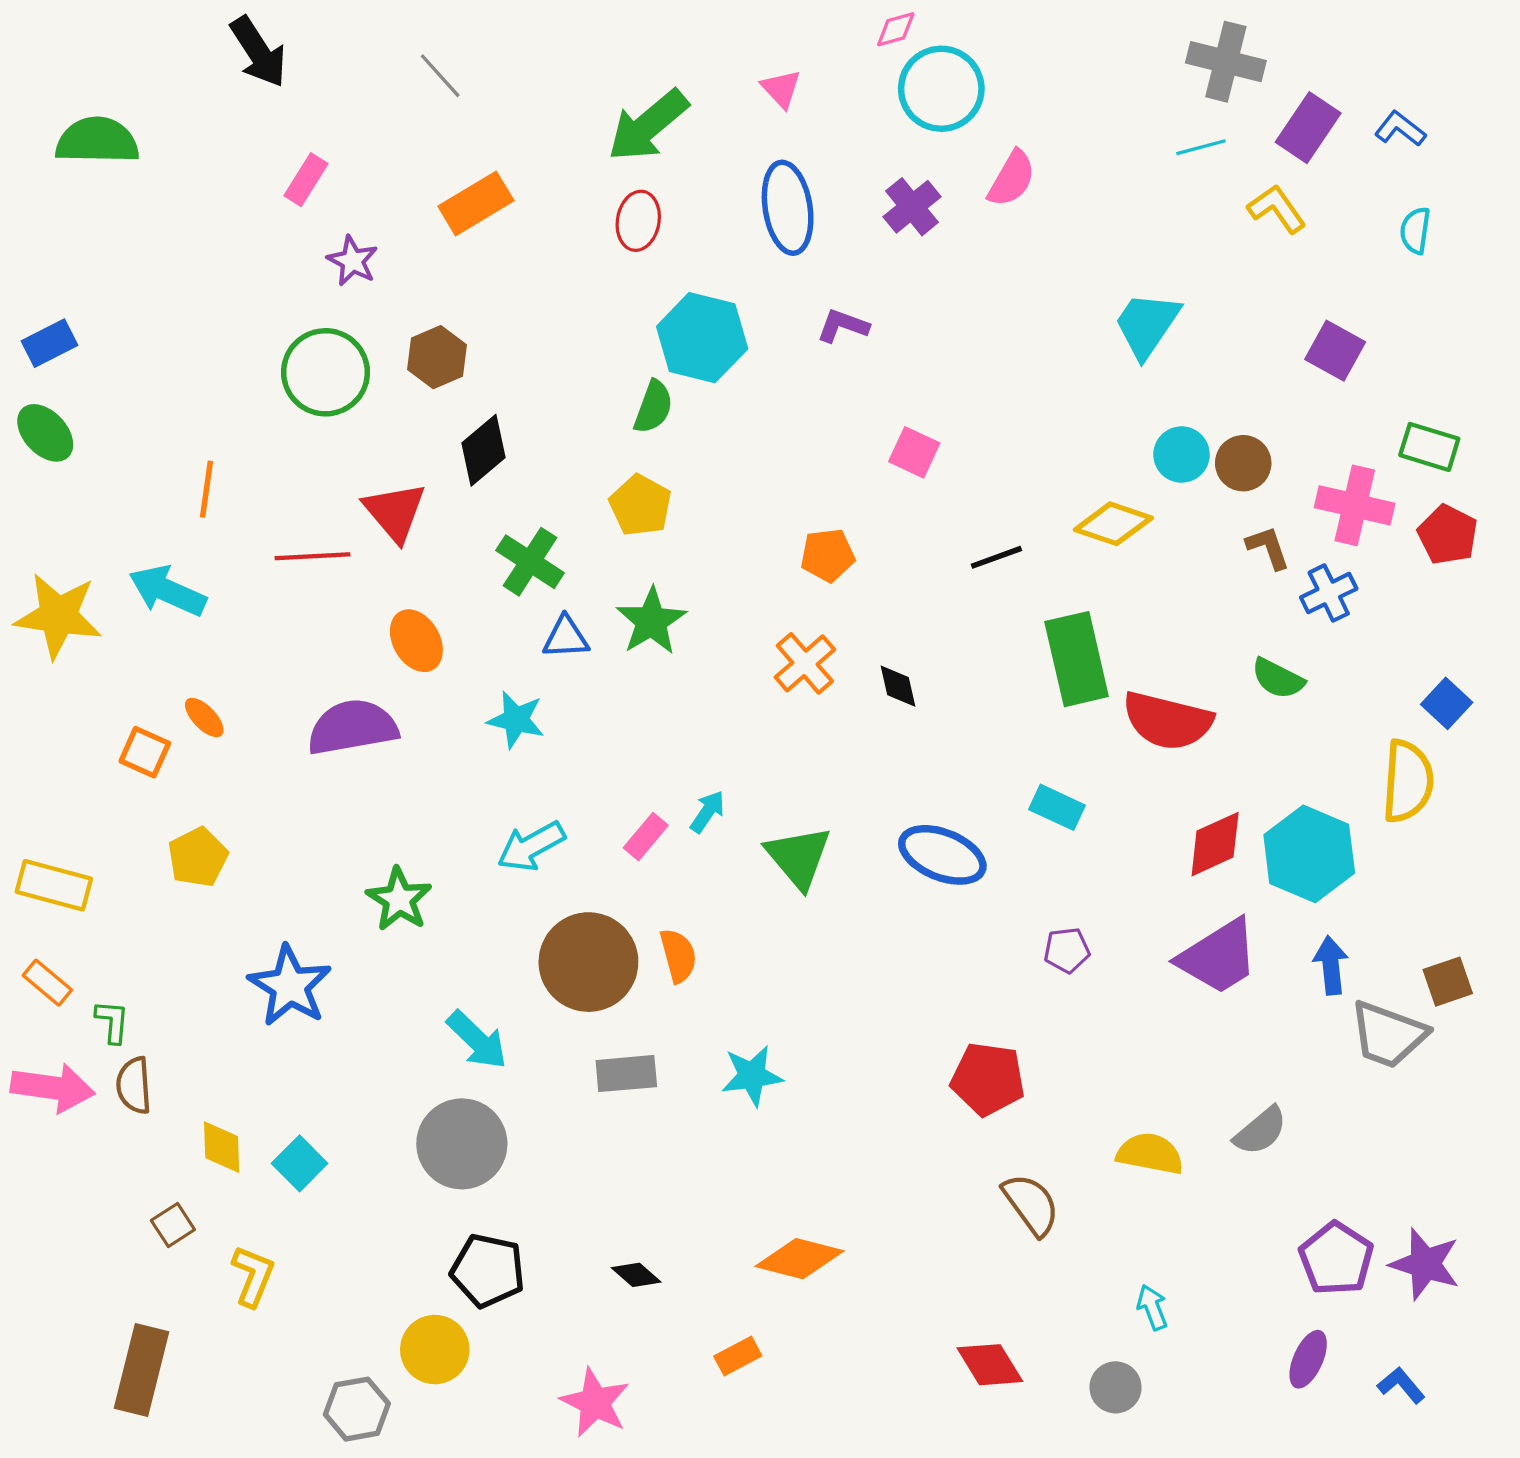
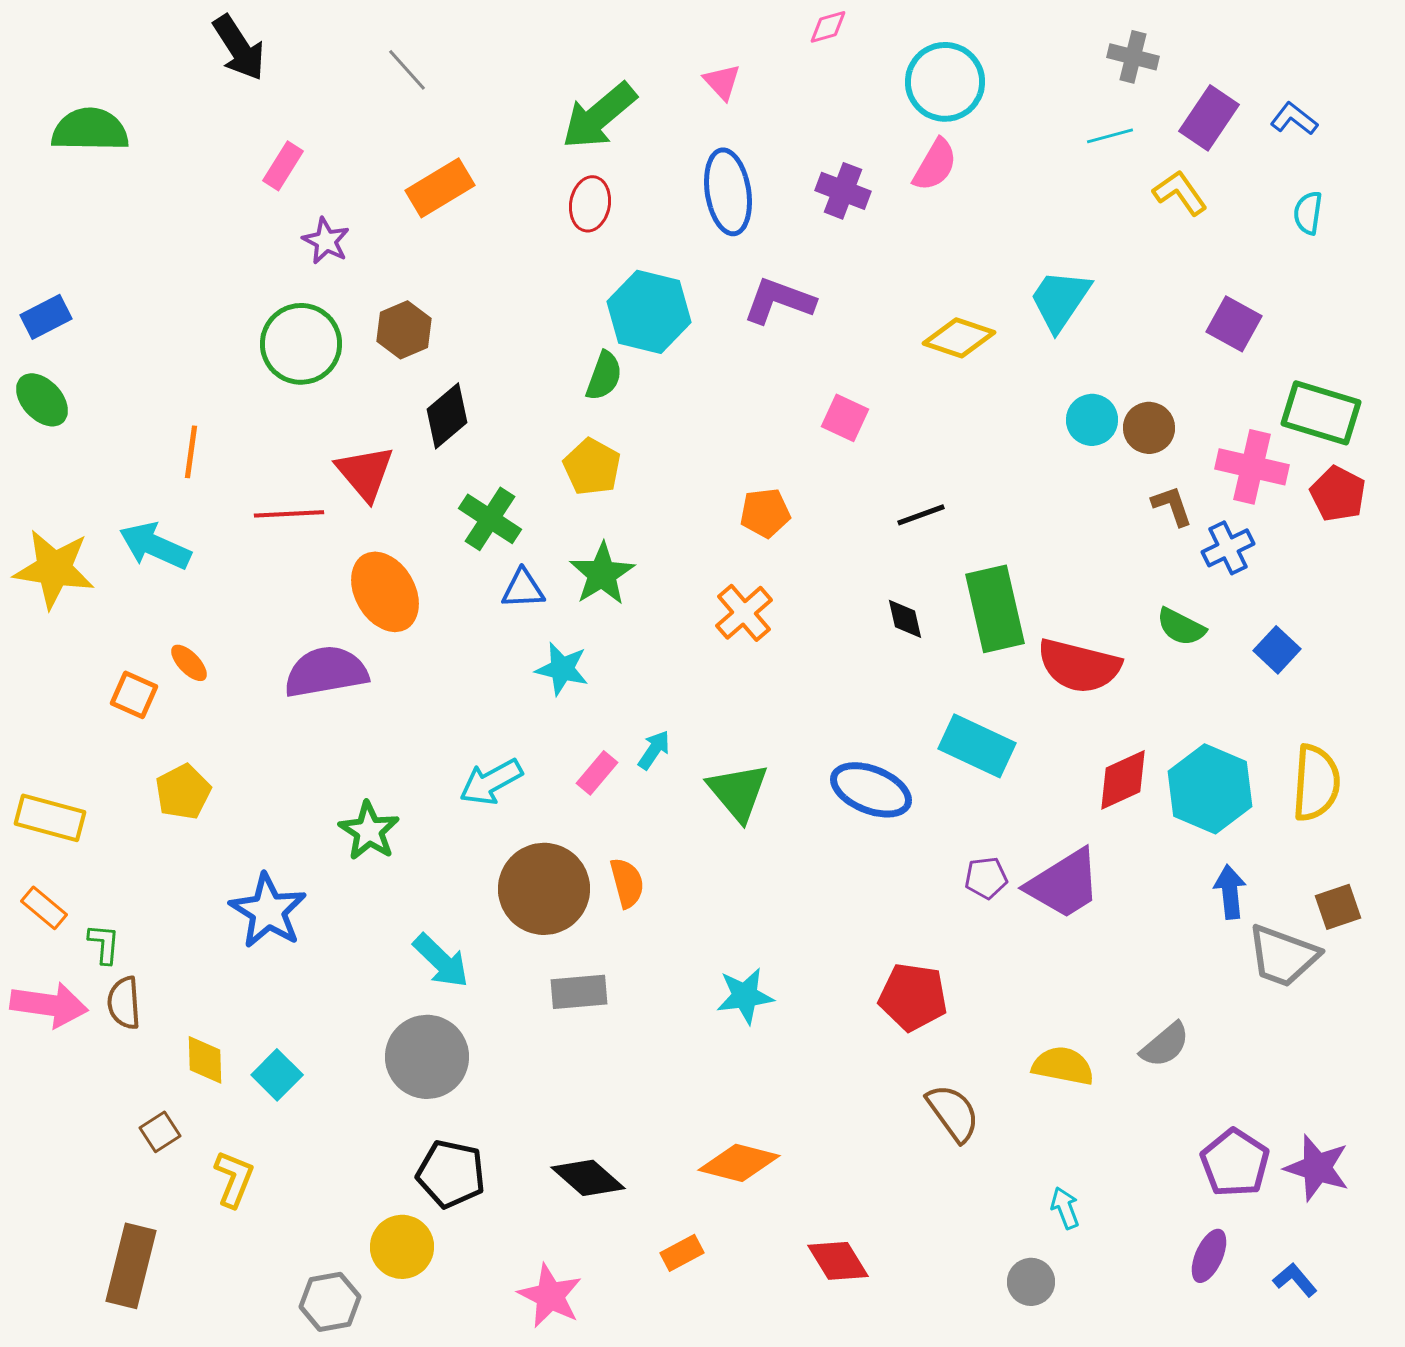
gray cross: (1226, 62) -> (1133, 57), size x0.7
cyan circle: (941, 89) -> (945, 82), moved
purple cross: (912, 207) -> (843, 191), turned -30
purple L-shape: (843, 326) -> (779, 301), size x1.5
green rectangle: (1429, 447) -> (1321, 413), size x1.4
yellow diamond: (1113, 524) -> (959, 338), moved
orange ellipse: (416, 641) -> (385, 592), size x1.4
black diamond: (898, 686) -> (905, 619), moved
blue square: (1447, 703) -> (1277, 650), moved
cyan star: (516, 720) -> (562, 669), moved
yellow semicircle: (1408, 781) -> (1316, 783), moved
cyan rectangle: (1057, 807) -> (977, 746), size x1.5
purple trapezoid: (1218, 957) -> (1064, 884), moved
cyan star: (752, 1076) -> (745, 996), moved
black diamond: (636, 1275) -> (588, 1178), size x1.6
red diamond: (990, 1365) -> (838, 1261), moved

